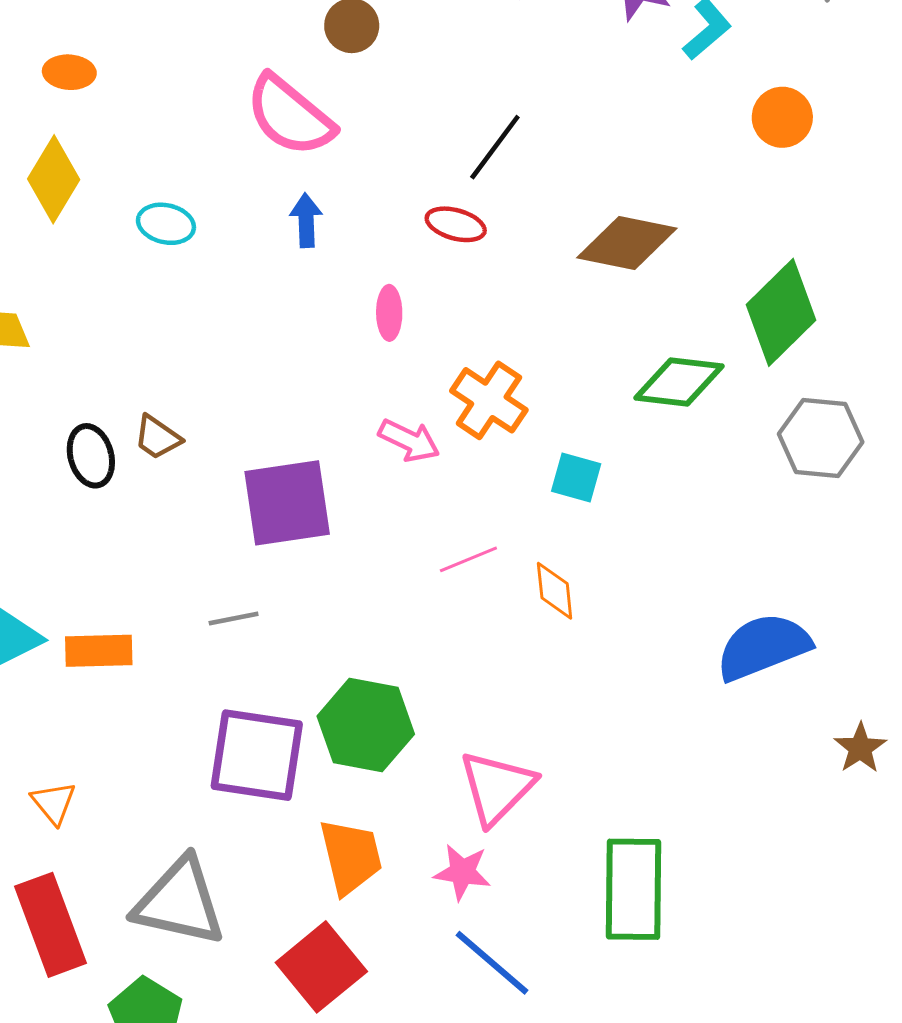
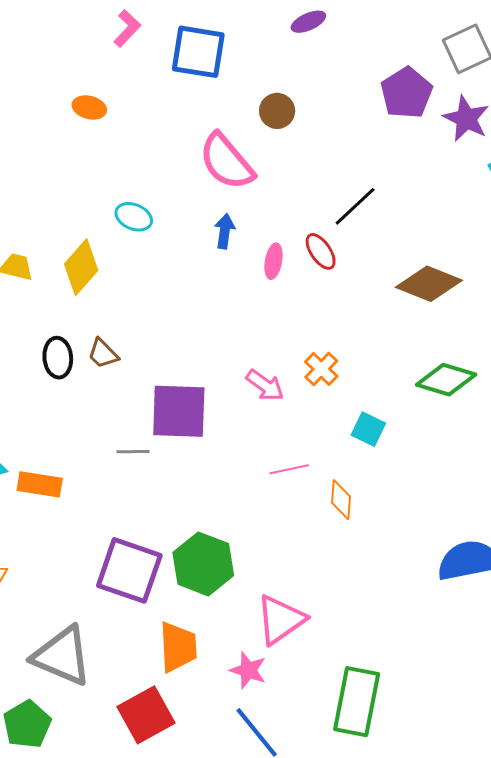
yellow diamond: (54, 179) -> (81, 267), moved
red ellipse: (456, 224) -> (321, 251), turned 30
pink ellipse: (389, 313) -> (274, 261), moved
orange cross: (489, 400) -> (321, 369), size x0.7
gray line: (234, 618) -> (133, 452), moved

